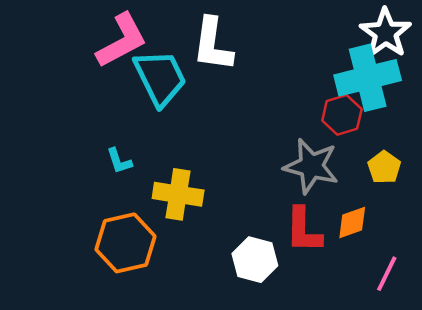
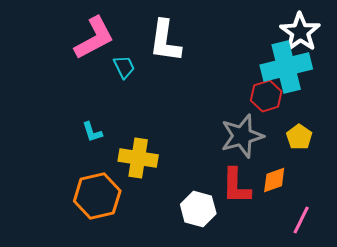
cyan trapezoid: (160, 78) -> (124, 67), size x0.5
gray star: (311, 166) -> (242, 136), turned -30

